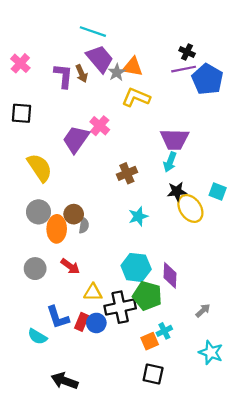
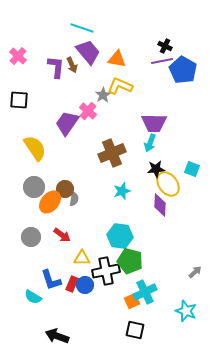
gray star: (117, 72) -> (103, 95), moved
brown cross: (127, 173) -> (112, 153), size x1.5
orange ellipse: (57, 229) -> (50, 202), turned 40
purple diamond: (170, 275) -> (160, 205), moved
gray arrow: (203, 311) -> (195, 272), moved
cyan cross: (164, 331) -> (145, 292), size x1.6

